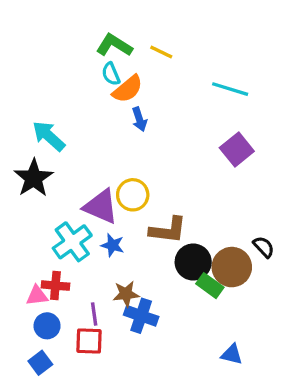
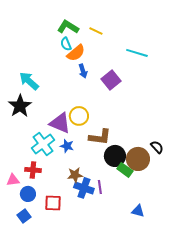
purple square: (237, 149) -> (111, 80), moved
pink triangle: (37, 296) -> (13, 180), moved
purple line: (94, 314) -> (100, 187), moved

